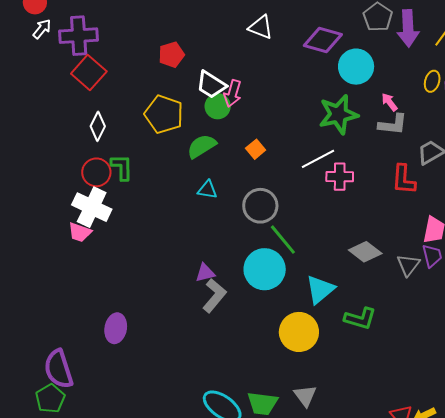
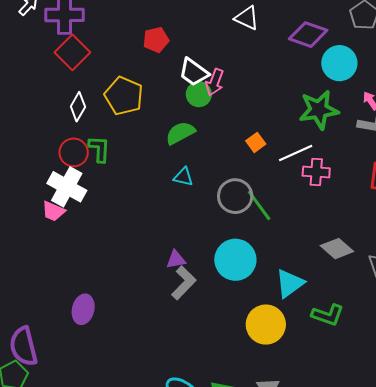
yellow pentagon: (164, 114) -> (124, 96), moved
orange square: (256, 149) -> (256, 142), moved
green line: (283, 240) -> (259, 205), moved

